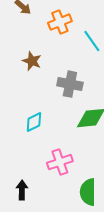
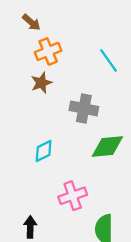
orange cross: (60, 22) -> (48, 51), moved
brown star: (32, 61) -> (41, 83), turned 30

